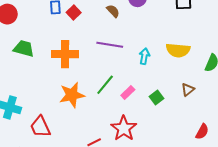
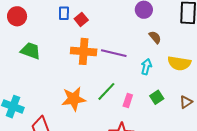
brown semicircle: (113, 11) -> (155, 37), moved
orange cross: (65, 54) -> (84, 51), moved
pink rectangle: (128, 93) -> (128, 101), turned -32
green square: (156, 97) -> (157, 97), moved

